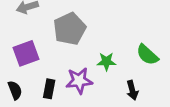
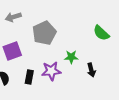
green semicircle: (147, 55) -> (101, 33), moved
black arrow: (132, 90) -> (91, 70), moved

